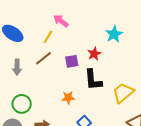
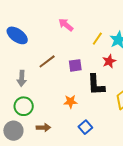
yellow line: (48, 37) -> (97, 39), moved
red star: (94, 54) -> (109, 61), moved
gray arrow: (17, 67) -> (22, 78), moved

